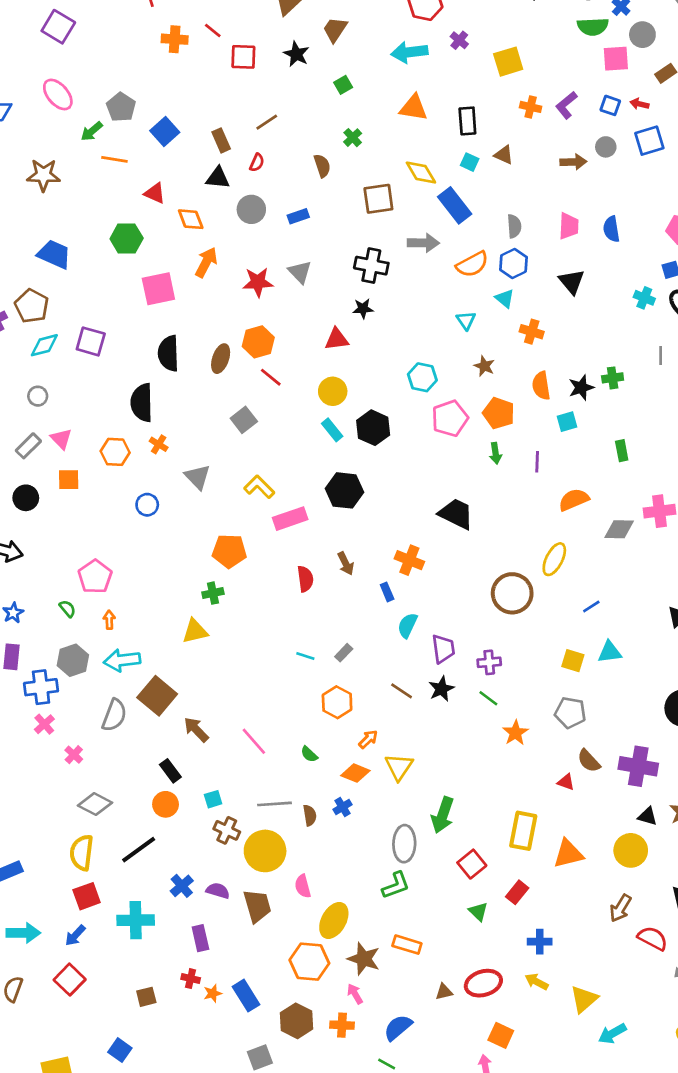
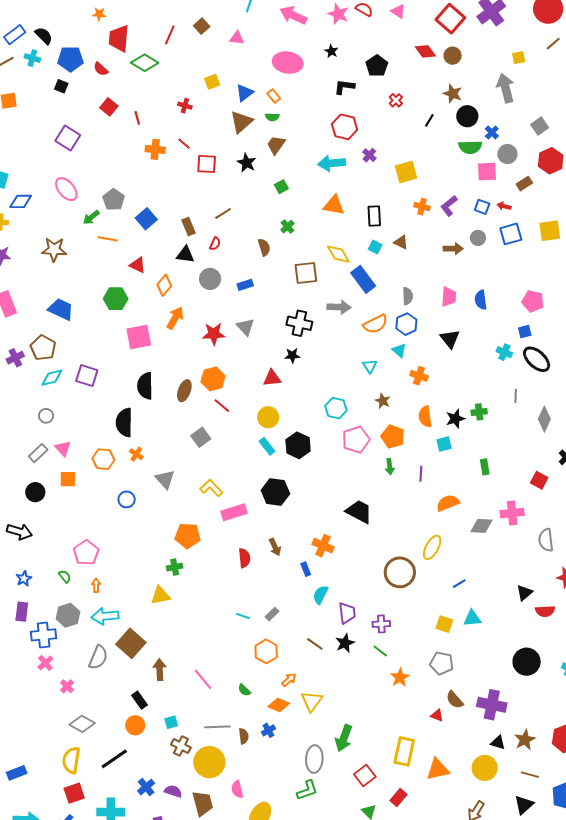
orange diamond: (191, 219) -> (164, 285), turned 60
brown arrow: (196, 730) -> (160, 670), turned 40

